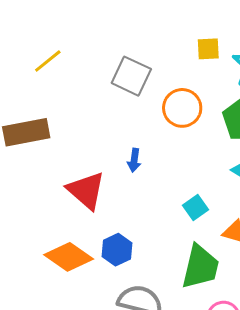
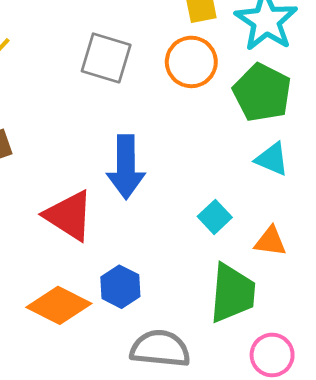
orange circle: (182, 108) -> (191, 62), moved
blue arrow: (134, 160) -> (126, 167), size x2.0

